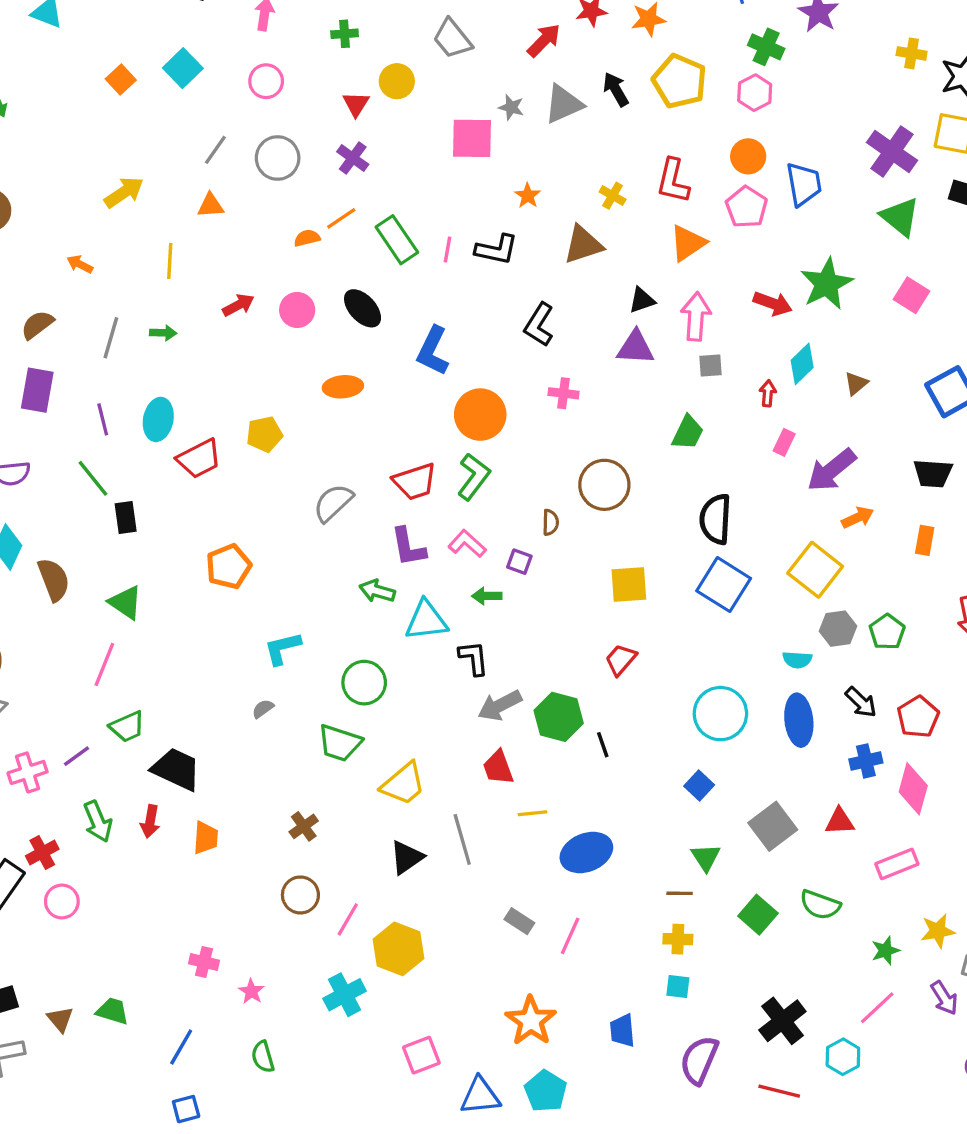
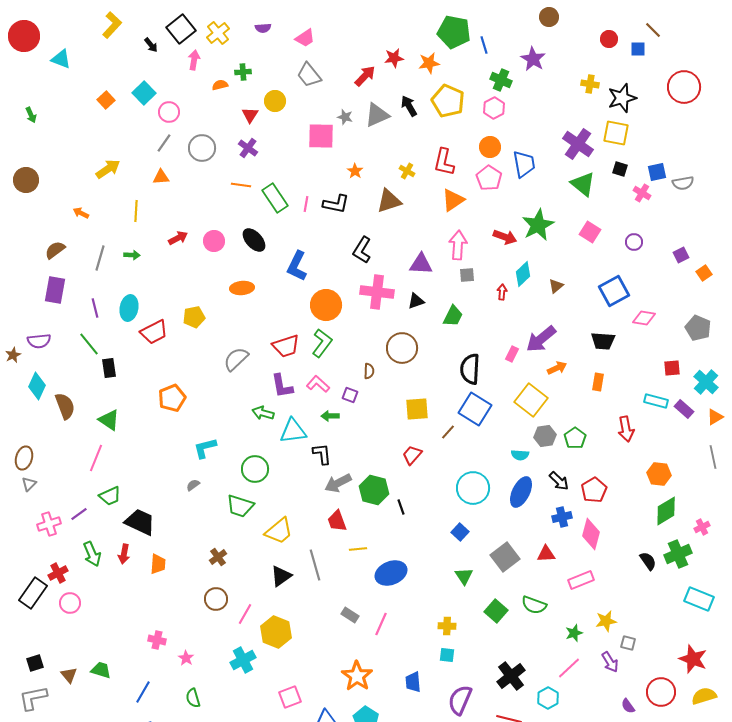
pink circle: (266, 81) -> (169, 112), moved
orange line: (341, 218) -> (241, 185), turned 42
orange semicircle: (307, 238) -> (220, 85), moved
black triangle: (642, 300) -> (416, 301), moved
pink cross: (564, 393) -> (377, 292), size x1.8
pink rectangle: (784, 442) -> (512, 354), moved
blue ellipse: (799, 720) -> (521, 492), turned 32
brown line: (680, 893) -> (448, 432), moved, turned -49

